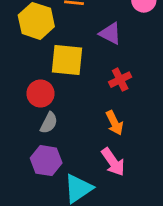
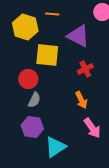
purple triangle: (110, 33) -> (78, 36), size x1.4
pink arrow: (113, 162) -> (92, 128), moved

